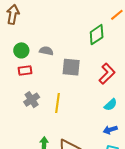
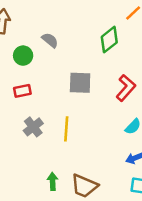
green circle: (21, 50) -> (23, 56), moved
gray semicircle: (46, 51) -> (50, 40), moved, turned 32

